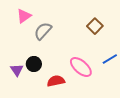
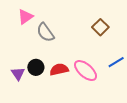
gray semicircle: (43, 31) -> (45, 32), turned -78
red semicircle: (56, 81) -> (59, 69), moved

